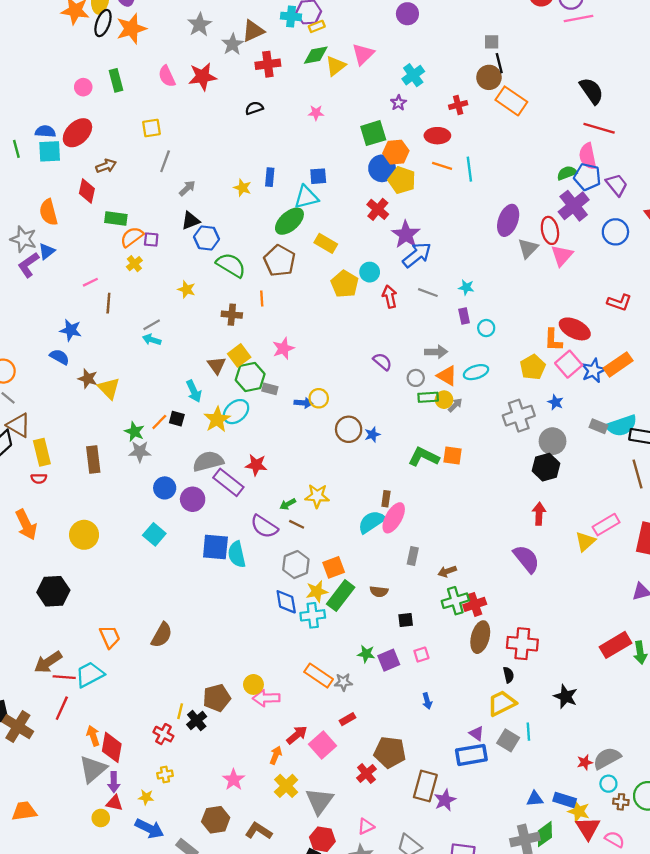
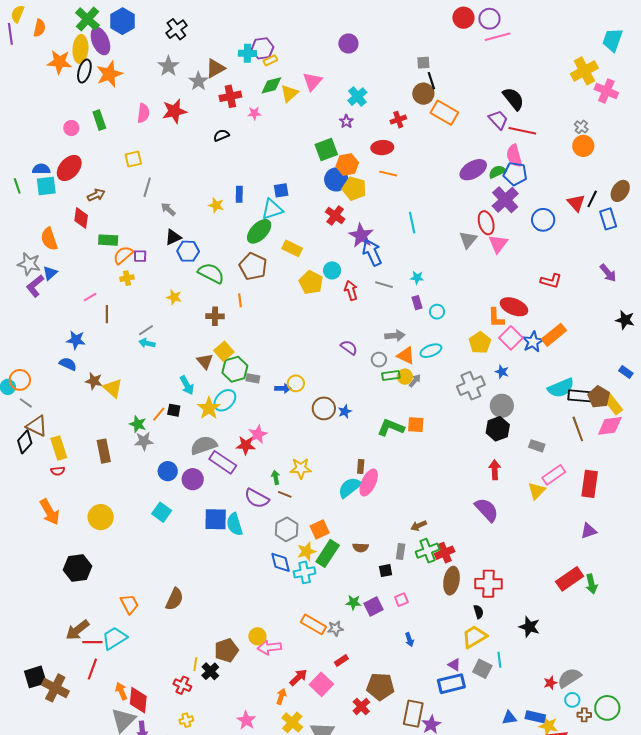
pink semicircle: (167, 76) -> (143, 113), turned -144
pink star: (316, 113) -> (254, 113), moved
cyan line: (469, 169) -> (412, 223), moved
purple trapezoid: (617, 185) -> (498, 120), moved
gray arrow: (187, 188) -> (168, 209), turned -91
purple ellipse: (508, 220) -> (473, 170), moved, turned 44
blue arrow: (417, 255) -> (372, 253), turned -72
yellow cross: (134, 264) -> (127, 278), turned 32
pink star: (283, 348) -> (258, 434), moved
gray rectangle: (599, 426) -> (537, 446), moved
green arrow: (288, 504) -> (276, 477), turned 112
gray rectangle: (413, 556) -> (401, 552), moved

